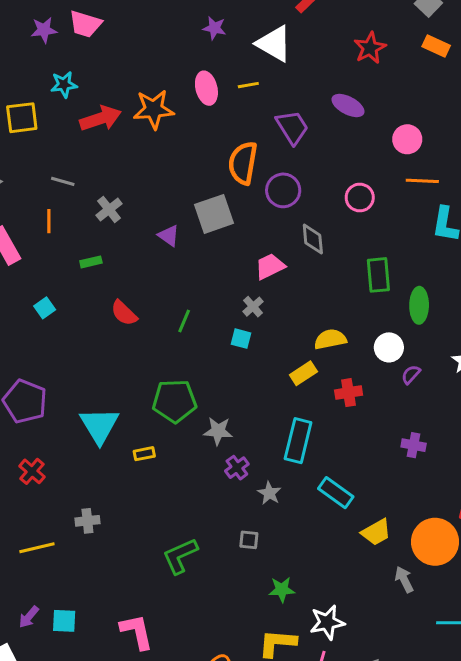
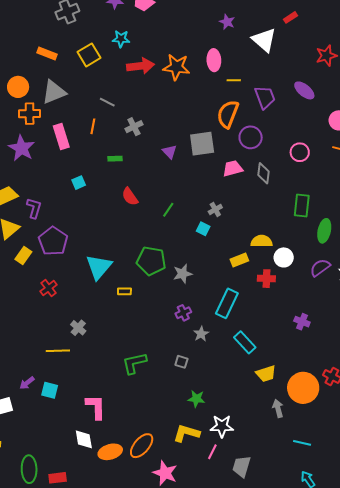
yellow line: (248, 85) -> (234, 80), moved
yellow square: (22, 118) -> (89, 55), turned -35
pink trapezoid: (270, 266) -> (233, 168), moved
white circle: (389, 347) -> (284, 257), moved
purple semicircle: (411, 374) -> (320, 268), moved, size x1.5
gray star: (218, 431) -> (183, 274), moved, turned -30
gray cross: (87, 521) -> (78, 328), turned 35
yellow line: (37, 548) -> (58, 351), moved

